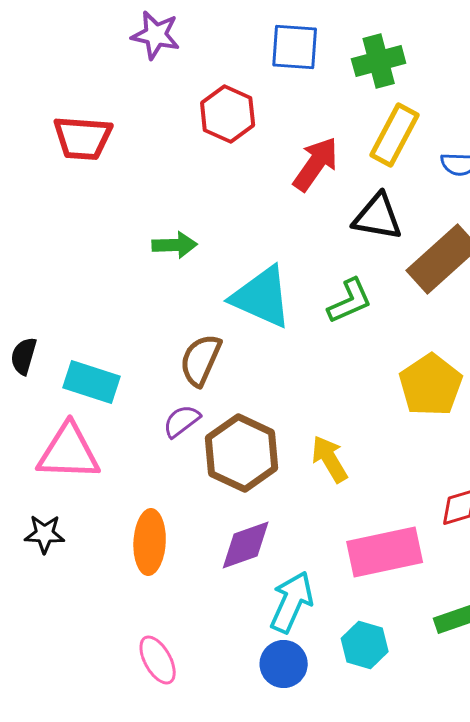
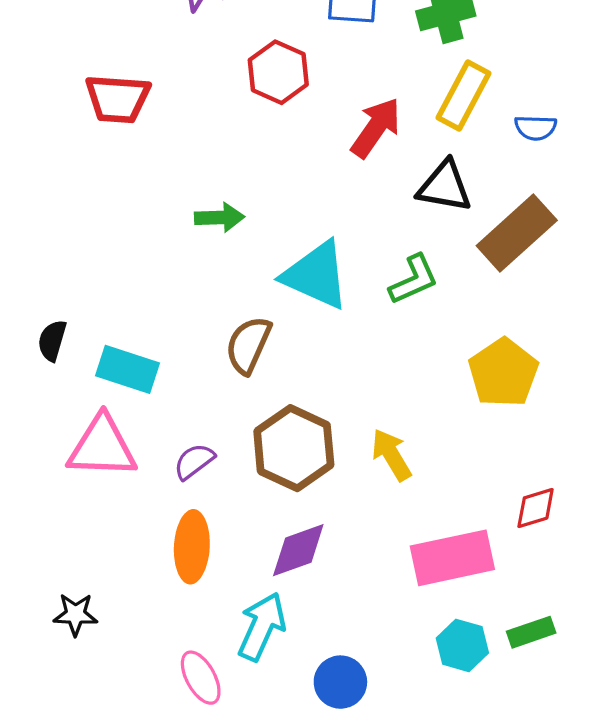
purple semicircle: (182, 421) -> (194, 461), moved
black star: (45, 534) -> (75, 614), moved
cyan arrow: (292, 602) -> (262, 627), moved
cyan hexagon: (365, 645) -> (462, 645), moved

